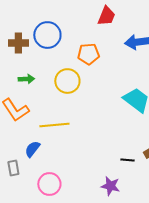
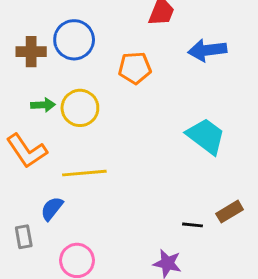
yellow circle: (67, 81) -> (80, 108), moved

